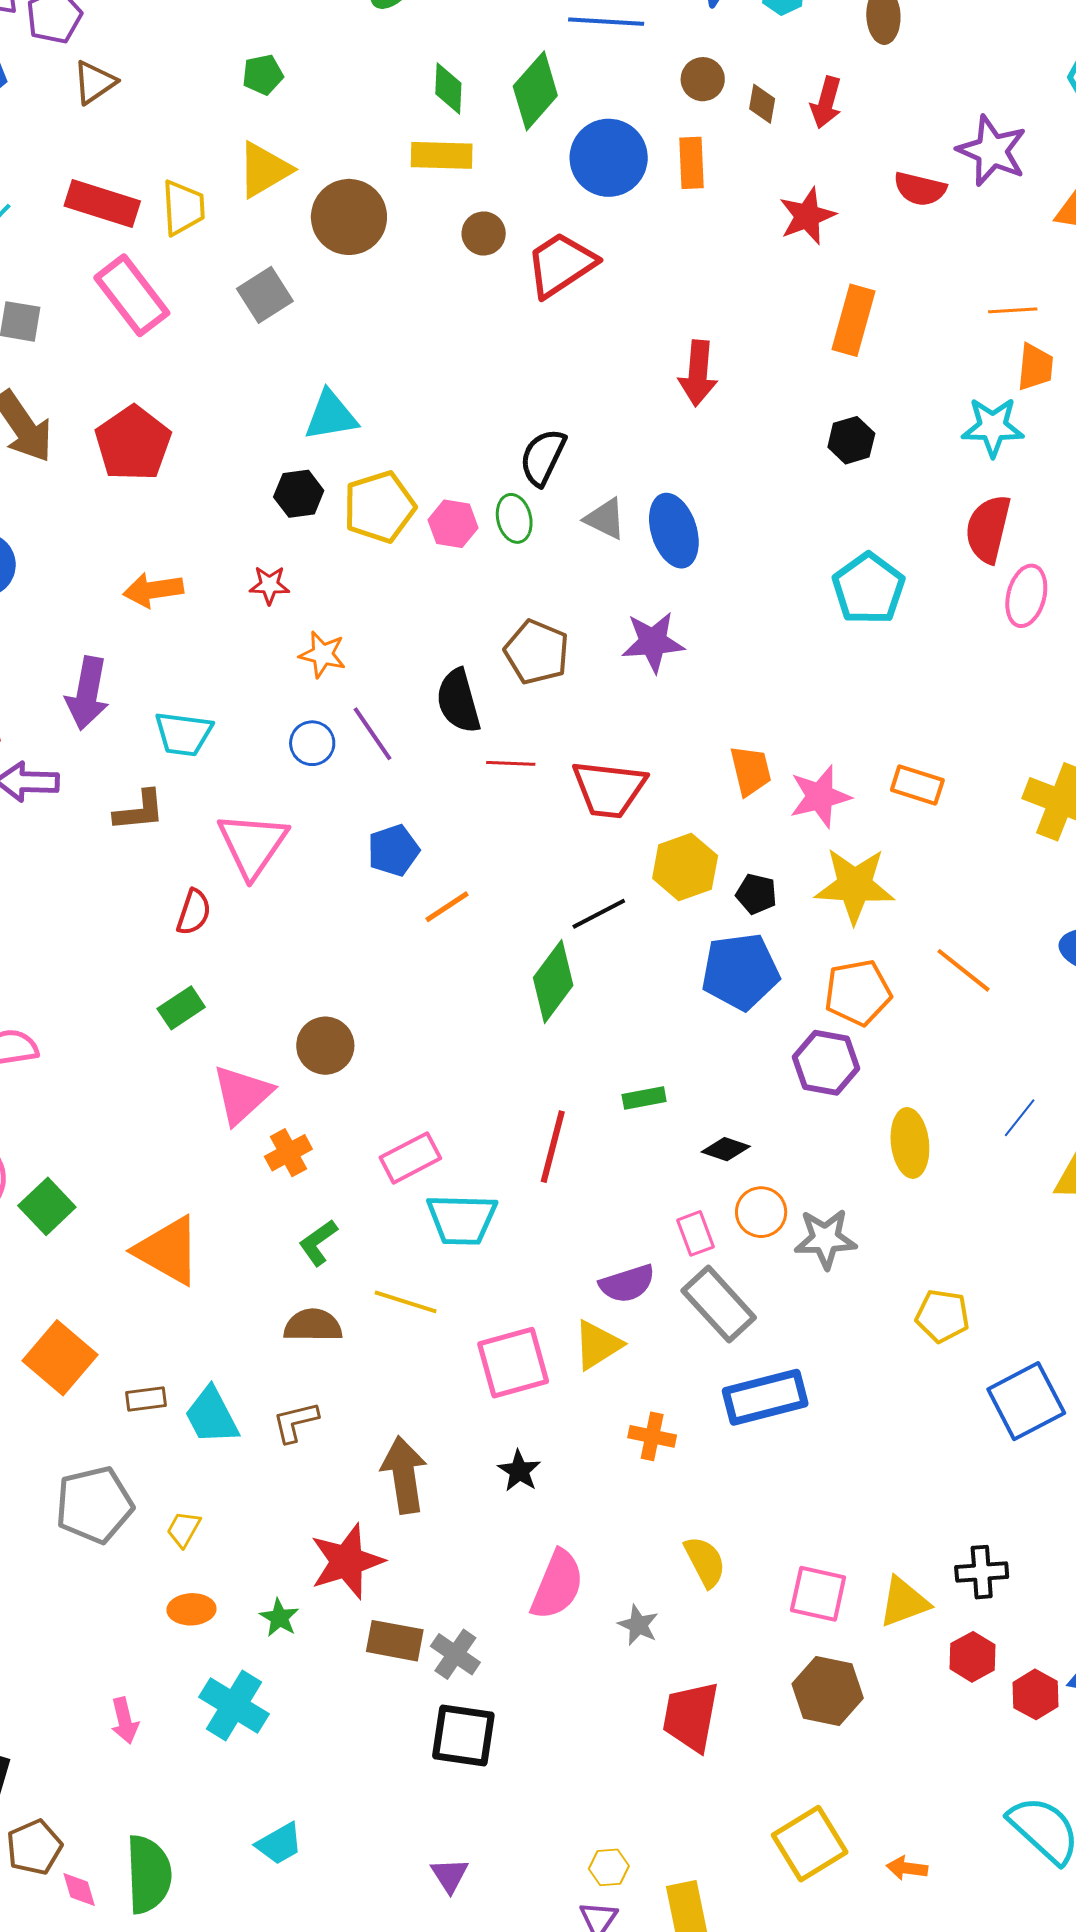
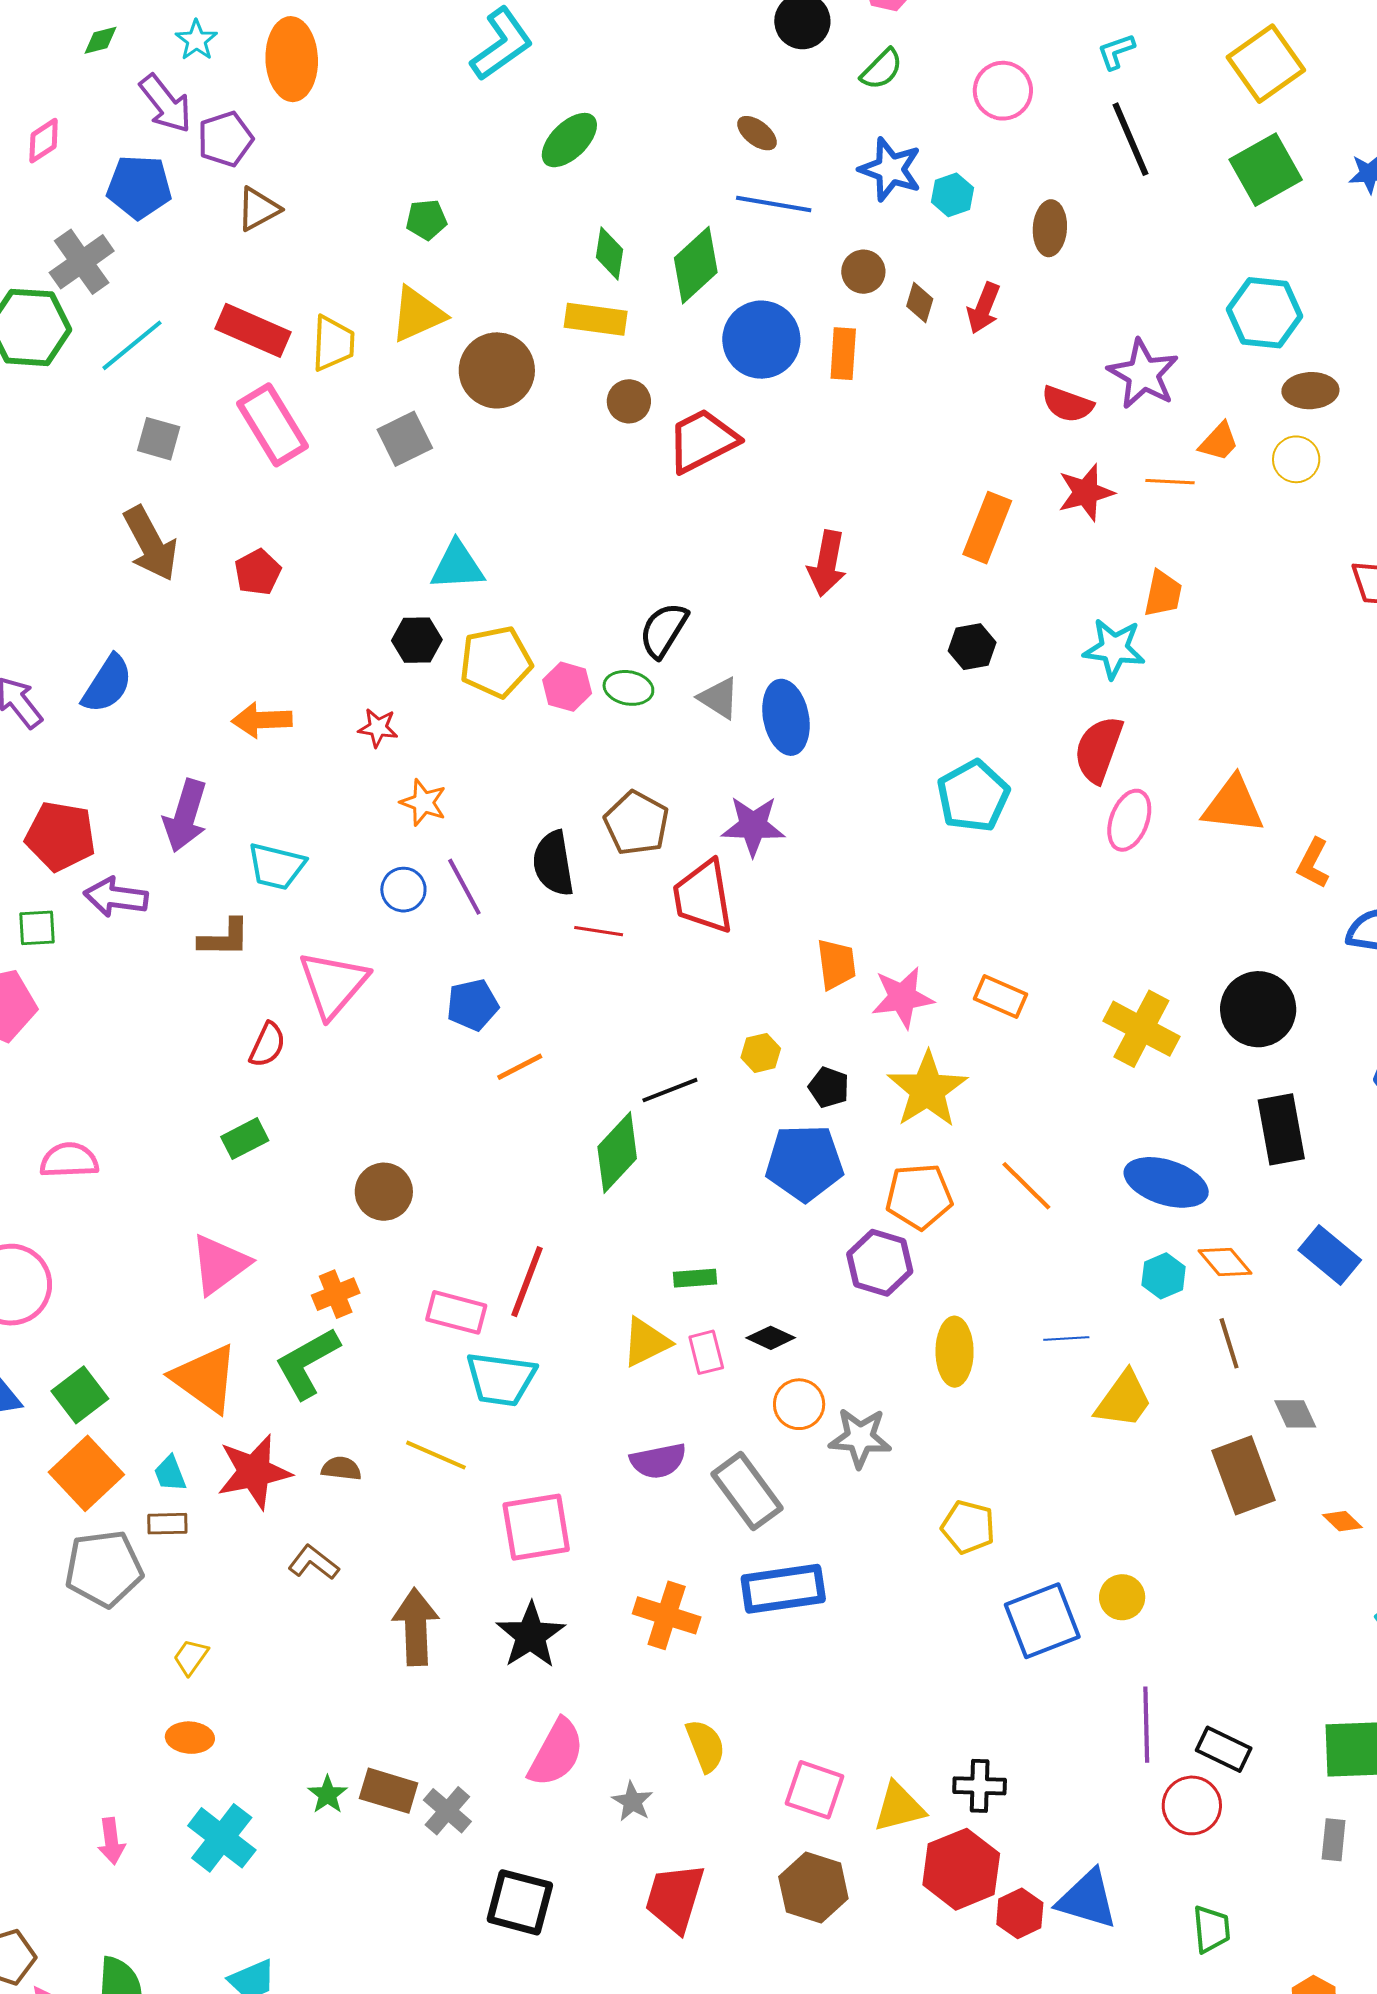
red star: (807, 216) -> (1086, 492), moved
orange line: (1013, 310) -> (1170, 482), moved
red pentagon: (133, 443) -> (258, 572), size x0.6
green ellipse: (514, 518) -> (628, 688), turned -72
red trapezoid: (609, 789) -> (703, 897), moved, turned 68
yellow hexagon: (685, 867) -> (761, 1053), size x0.6
yellow star: (855, 885) -> (927, 1090), turned 30
pink triangle: (242, 1094) -> (220, 1264), moved
blue line: (1020, 1118) -> (1066, 1338), turned 42
red line: (553, 1147) -> (527, 1282), moved
pink rectangle: (410, 1158) -> (456, 1312), turned 36
green square: (47, 1206) -> (80, 1395), moved
pink rectangle: (695, 1233) -> (706, 1352), moved
green L-shape: (318, 1243) -> (307, 1363), moved, size x1.6
brown semicircle: (313, 1325) -> (341, 1468), size x0.7
yellow triangle: (598, 1345) -> (646, 1342), moved
cyan trapezoid: (212, 1416) -> (170, 1474), moved, size x0.6
brown L-shape: (295, 1422) -> (313, 1563), turned 45
orange cross: (652, 1436) -> (667, 1615), size x1.4
black star: (519, 1471) -> (531, 1635), size x1.6
gray pentagon: (94, 1505) -> (104, 1569), moved
red star: (347, 1561) -> (254, 1472), moved
green star: (279, 1618) -> (328, 1795), moved
red hexagon: (973, 1657) -> (961, 1869), size x1.6
black square: (463, 1735) -> (520, 1902), moved

